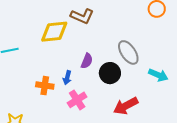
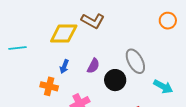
blue arrow: (67, 78) -> (64, 66), moved

